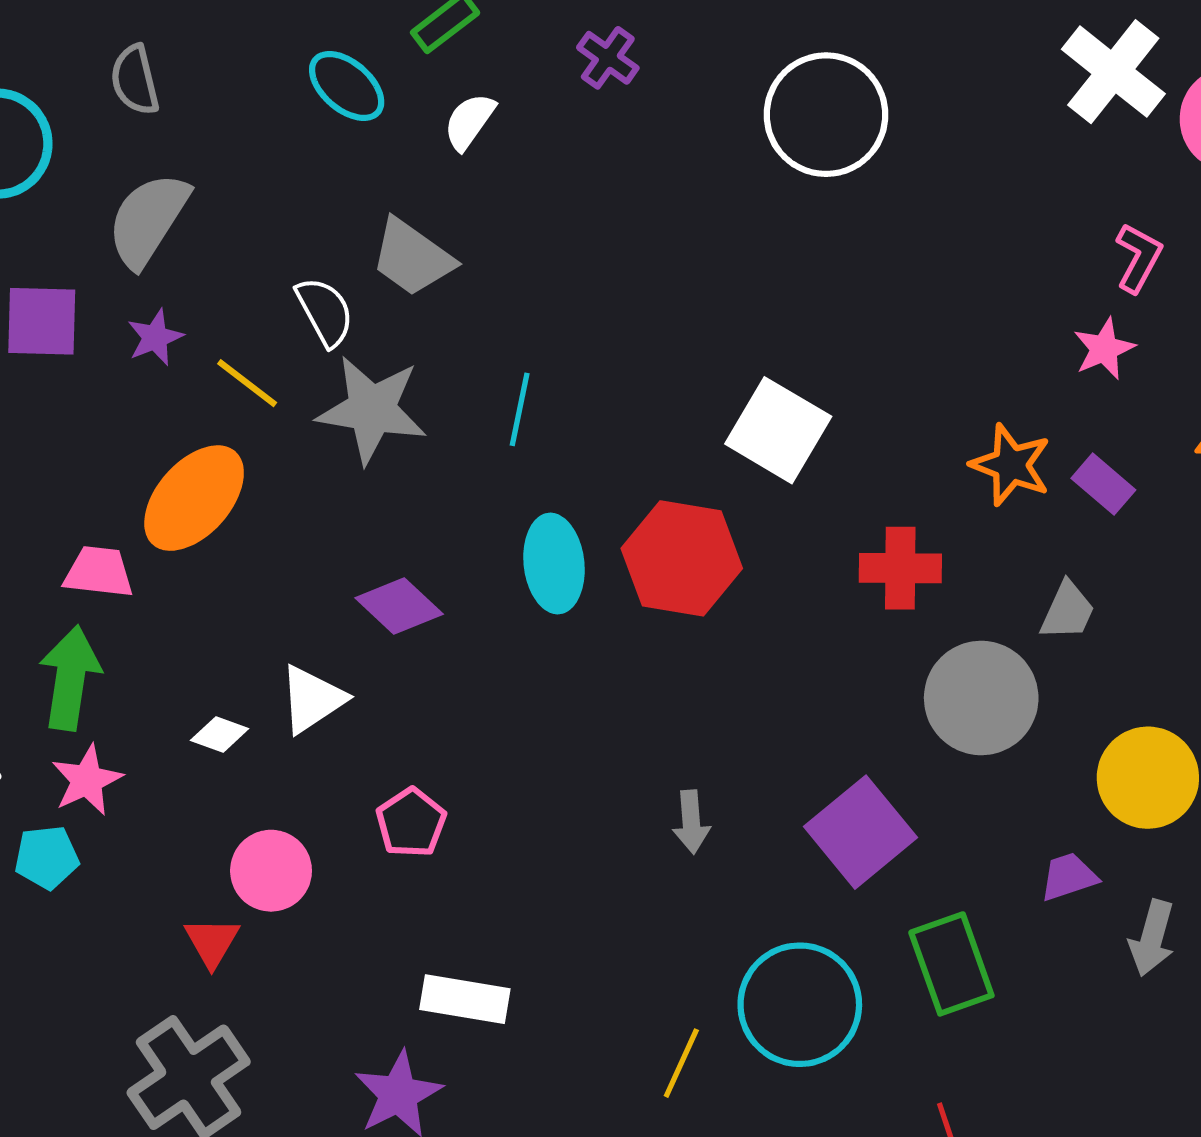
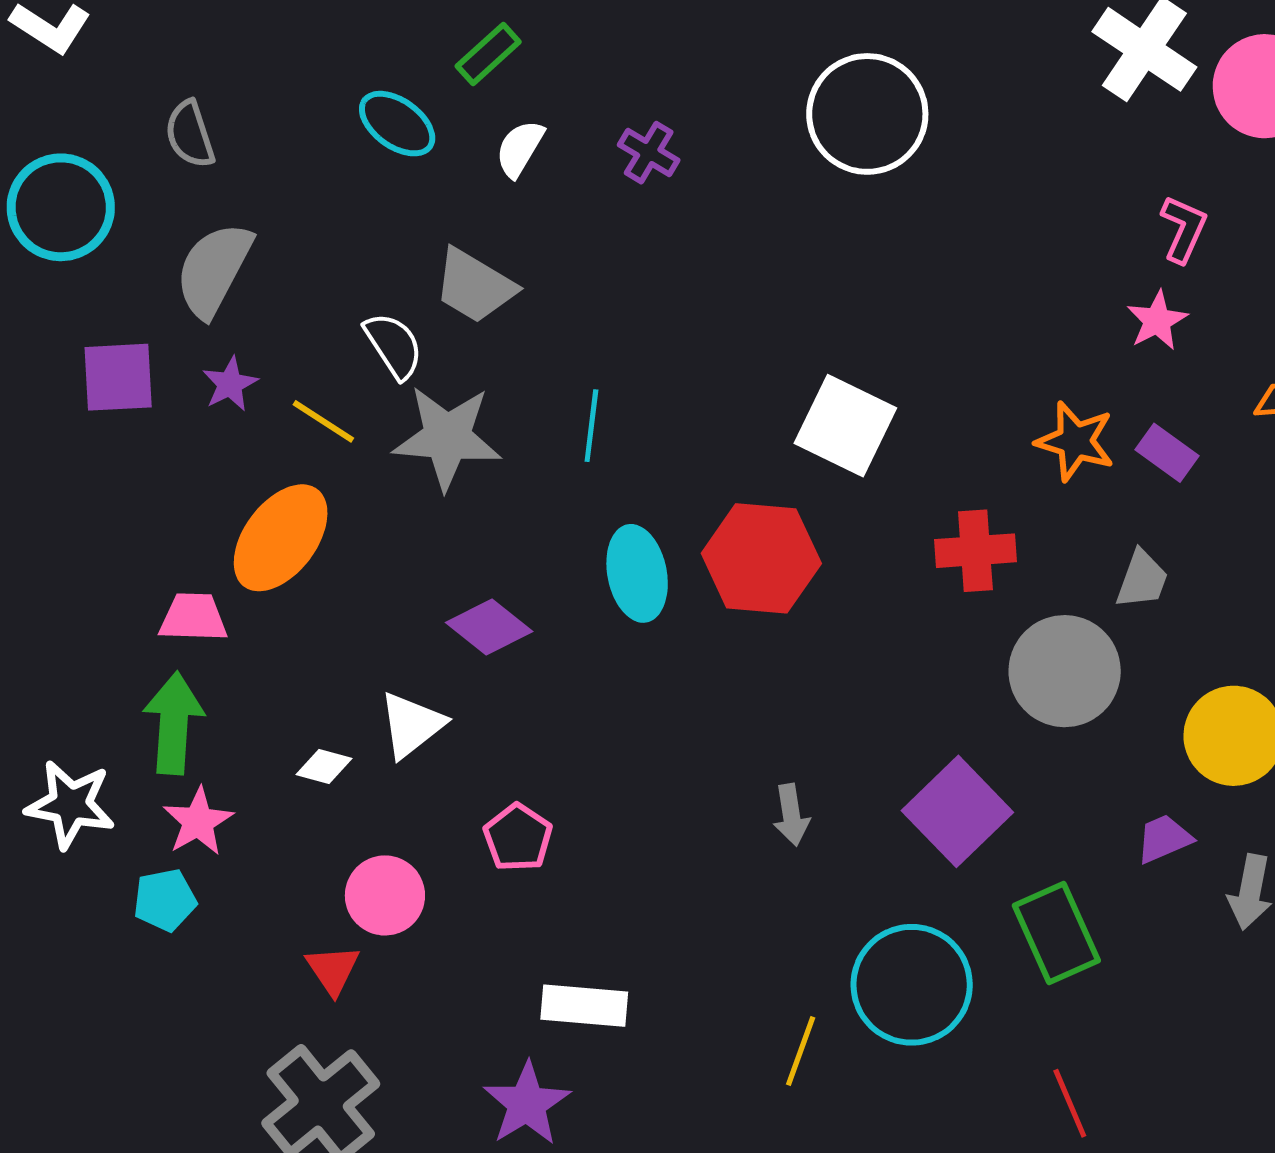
purple cross: (608, 58) -> (649, 153), moved

